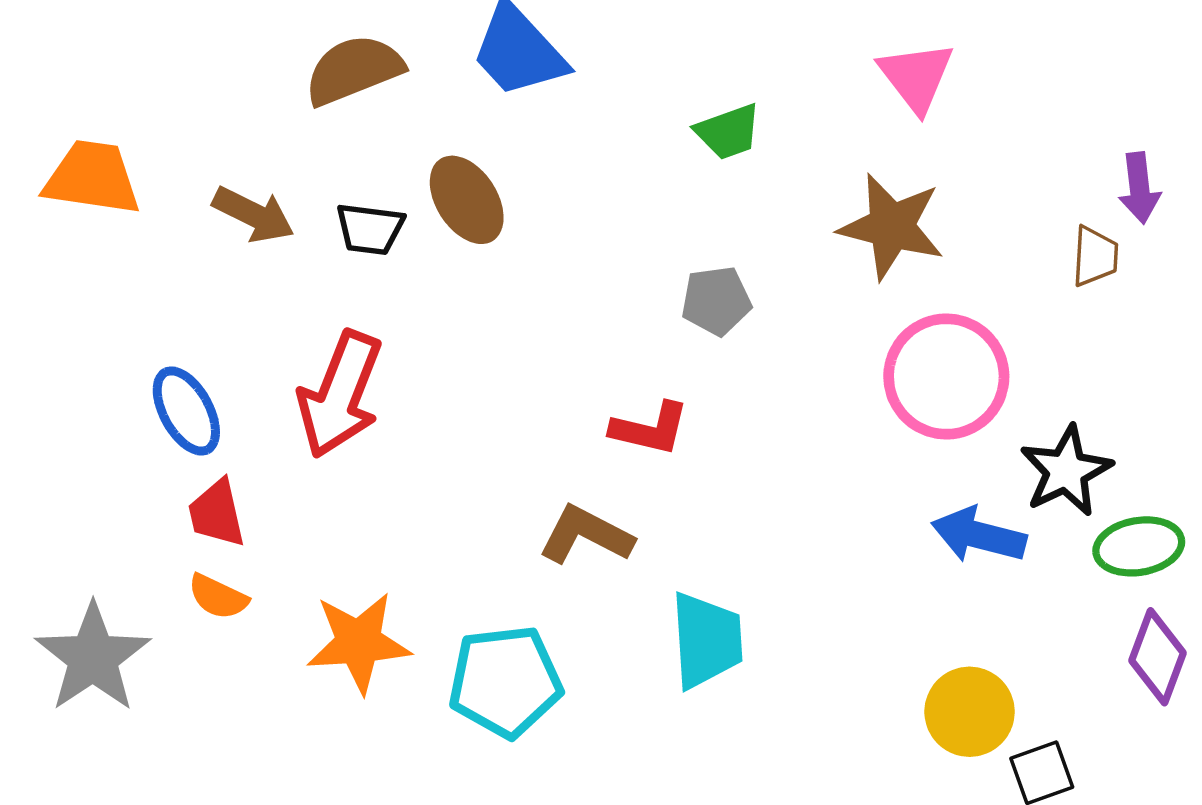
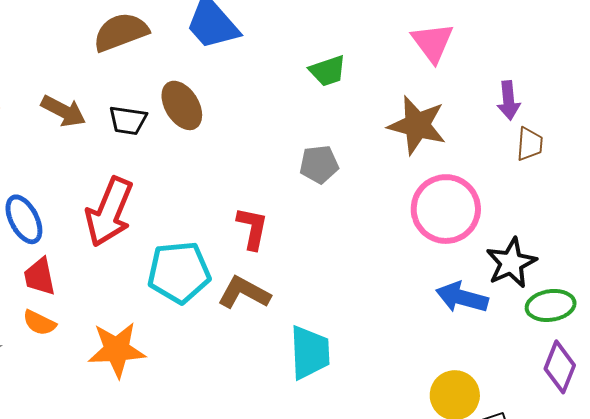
purple arrow: (1139, 188) -> (509, 100), moved
red L-shape: (650, 429) -> (252, 228), moved, turned -93
cyan pentagon: (505, 681) -> (179, 272), moved

